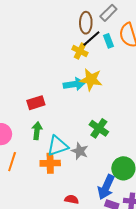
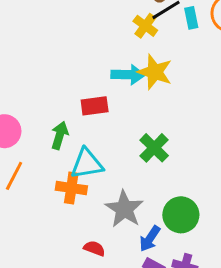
red rectangle: (36, 103) -> (95, 106), moved
gray star: (80, 151) -> (124, 209), moved, size x1.4
blue arrow: (106, 187) -> (150, 239), size x0.7

